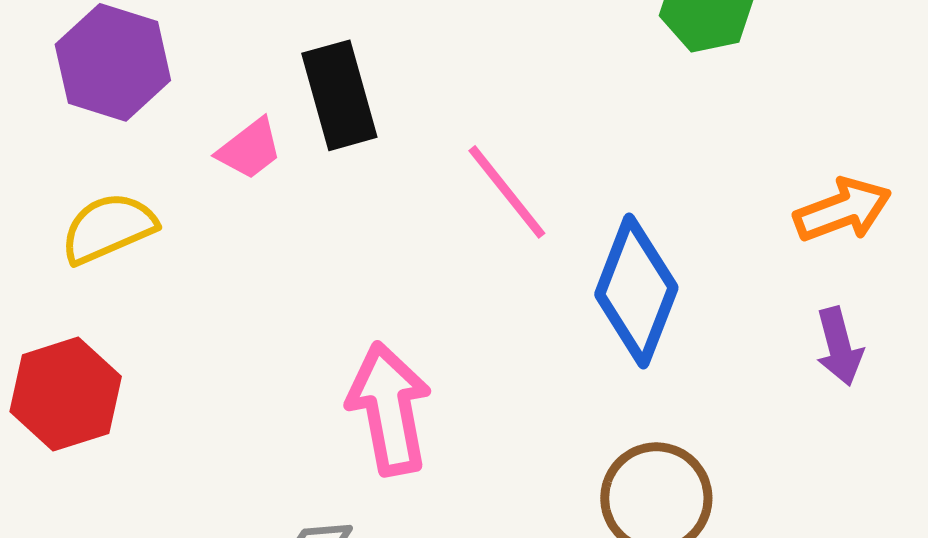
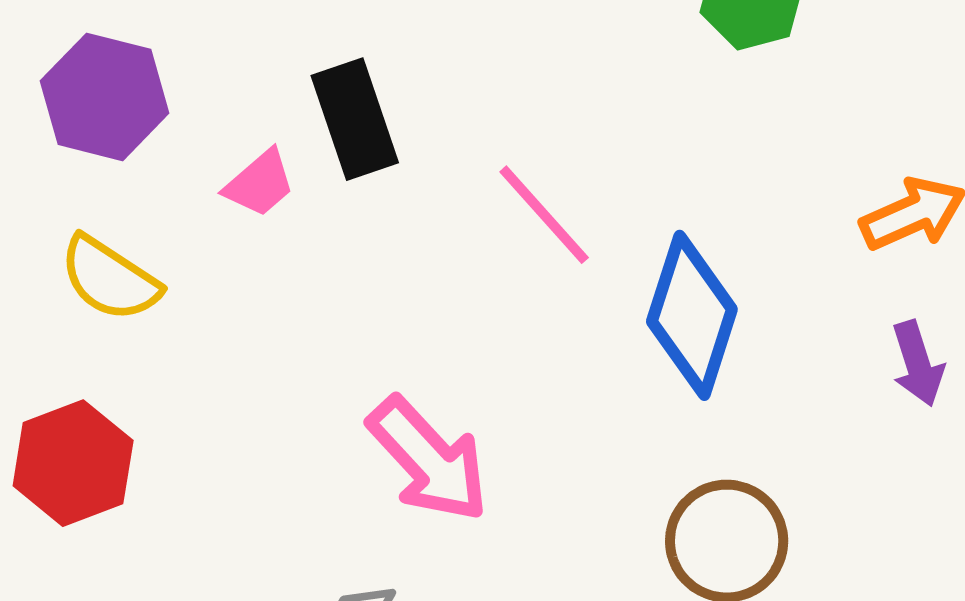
yellow semicircle: (108, 228) -> (110, 279), turned -120
pink arrow: (389, 409) -> (428, 459), turned 151

